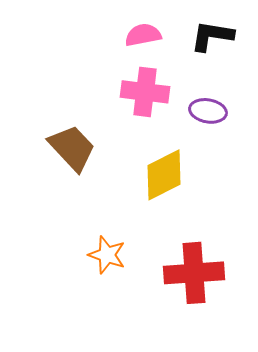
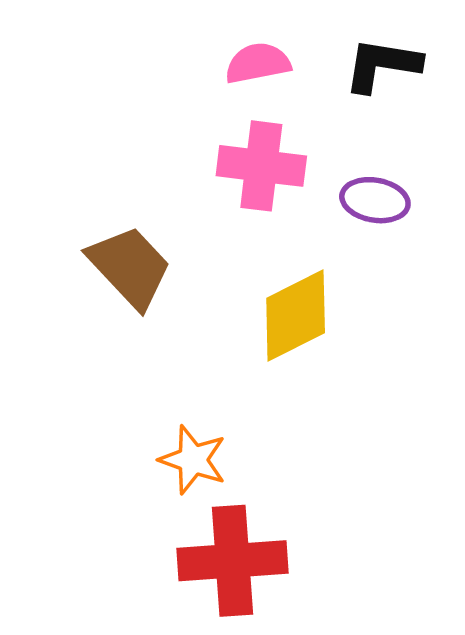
red cross: (194, 273) -> (232, 561), moved

